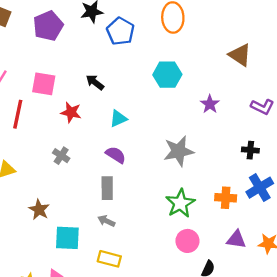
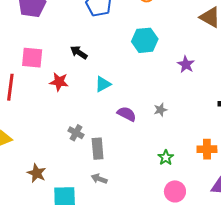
gray star: (179, 151) -> (160, 110), size x0.5
purple semicircle: (116, 155) -> (127, 114), moved
gray cross: (61, 156) -> (76, 133), moved
green star: (180, 203) -> (166, 157), size x0.6

